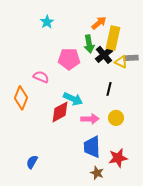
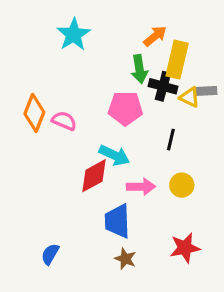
cyan star: (47, 22) -> (74, 35), size x1.5
black cross: (104, 55) -> (163, 86), turned -36
pink pentagon: (69, 59) -> (125, 108), moved
orange diamond: (21, 98) -> (34, 113), moved
blue trapezoid: (92, 147) -> (117, 221), moved
brown star: (97, 173) -> (125, 259), moved

